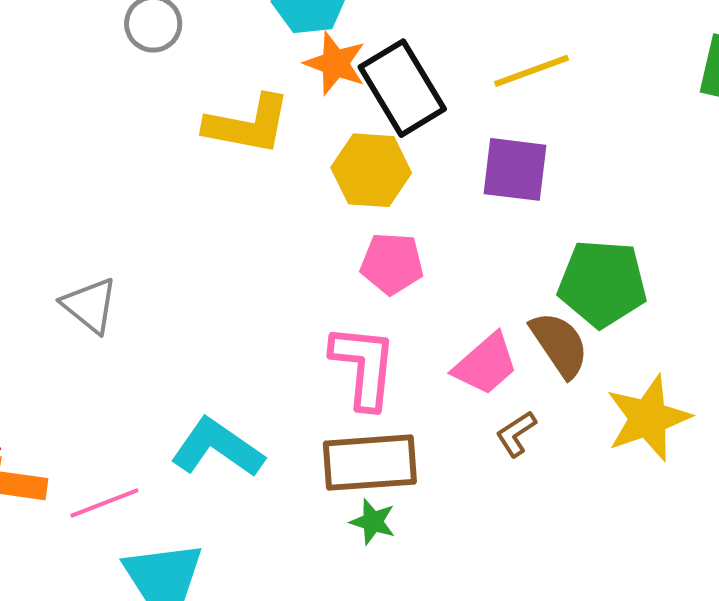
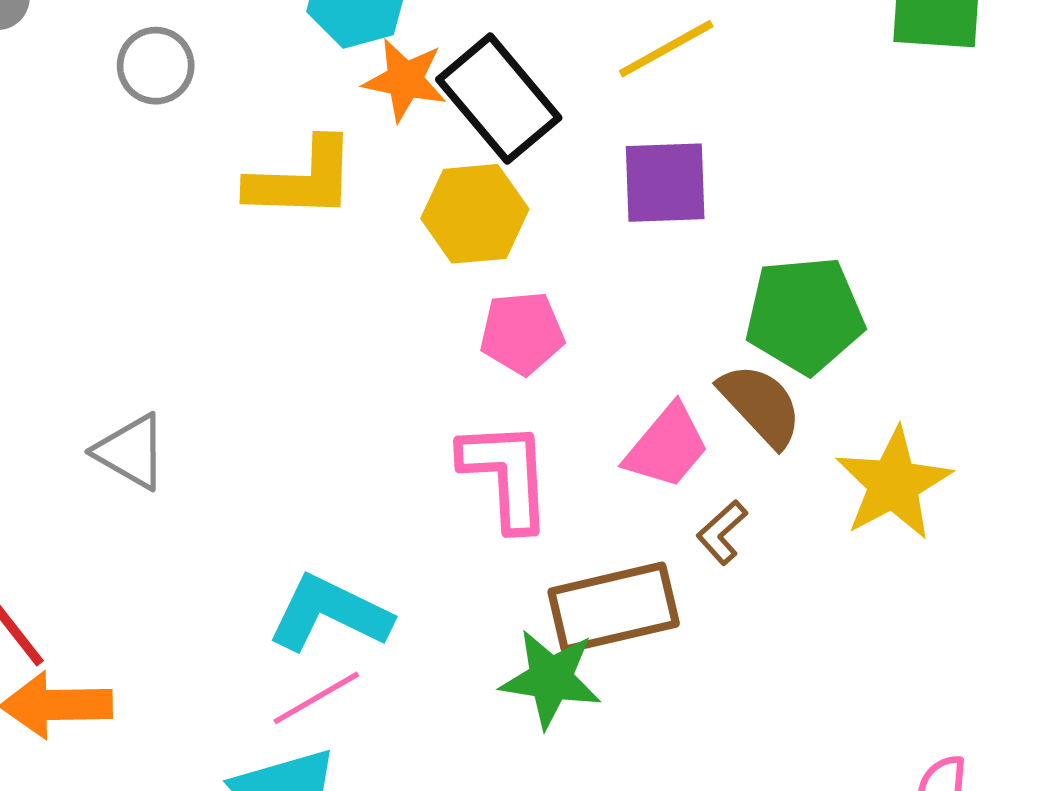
brown rectangle: (370, 463) -> (614, 608), moved
pink line: (104, 503) -> (316, 698), moved
green star: (373, 522) -> (551, 679), size x1.6

